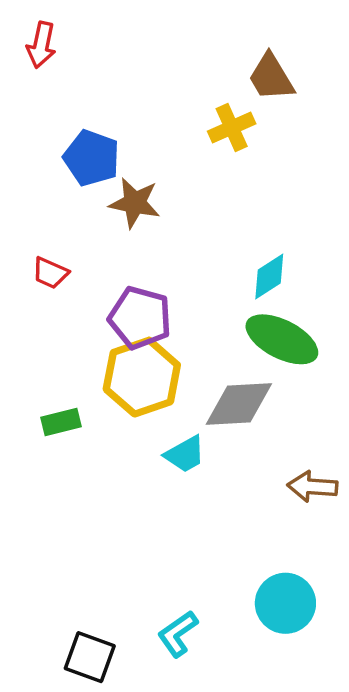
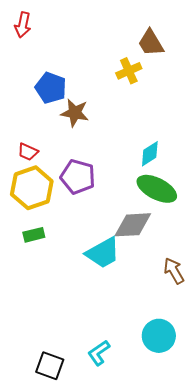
yellow hexagon: (142, 377) -> (32, 188), moved
cyan trapezoid: (185, 454) -> (103, 253), size x1.5
brown arrow: (312, 487) -> (174, 271), turned 56

